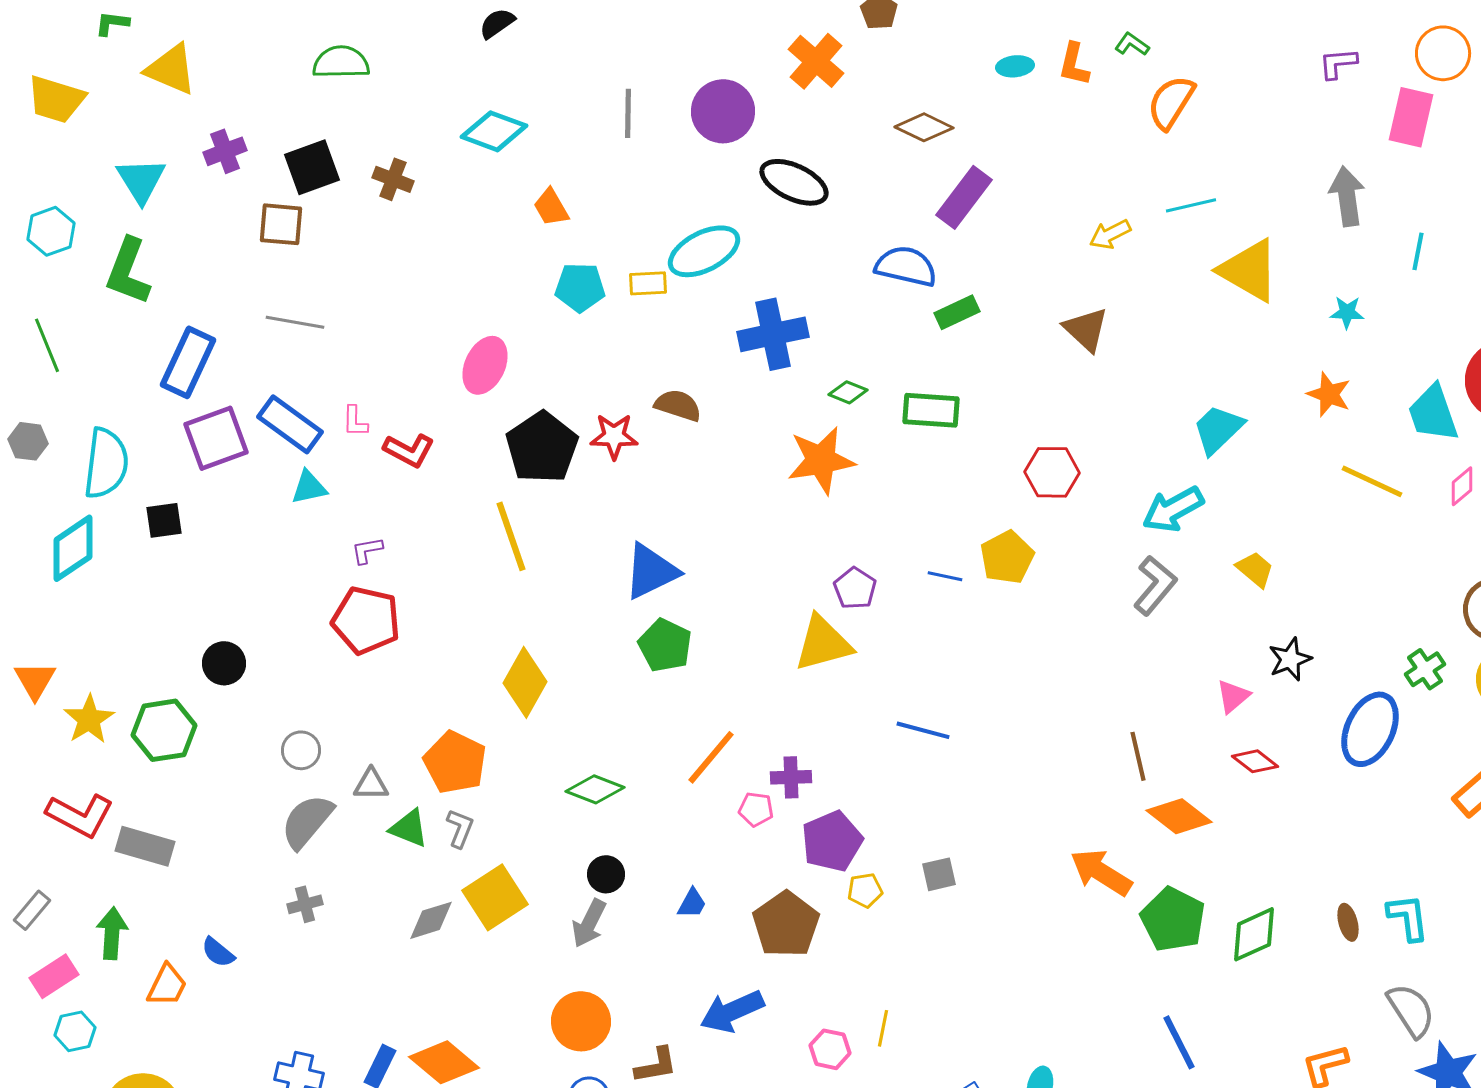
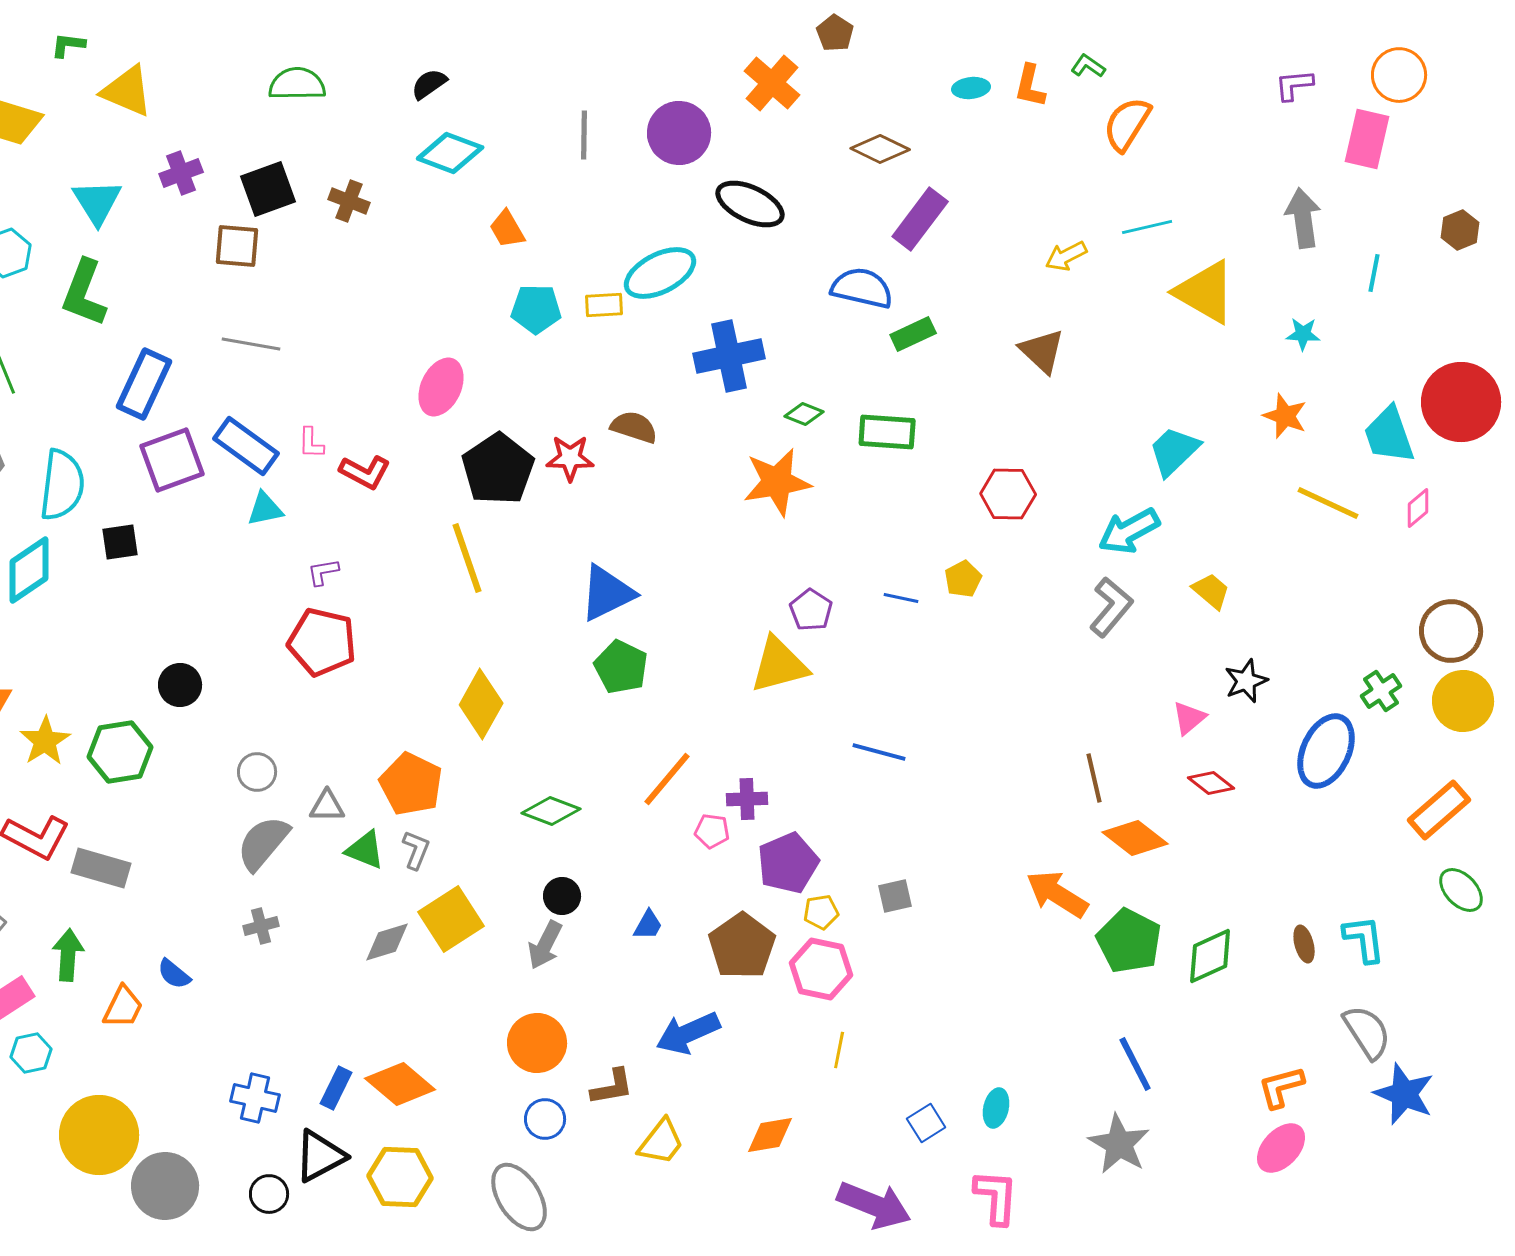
black semicircle: (497, 23) -> (429, 84), moved
yellow pentagon: (1007, 557) -> (963, 579), size x0.7
pink hexagon: (830, 1049) -> (821, 969), moved, size x1.5

